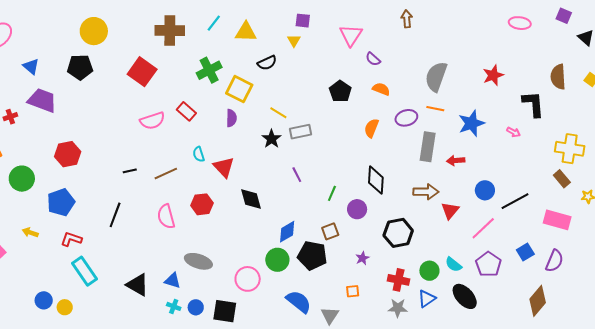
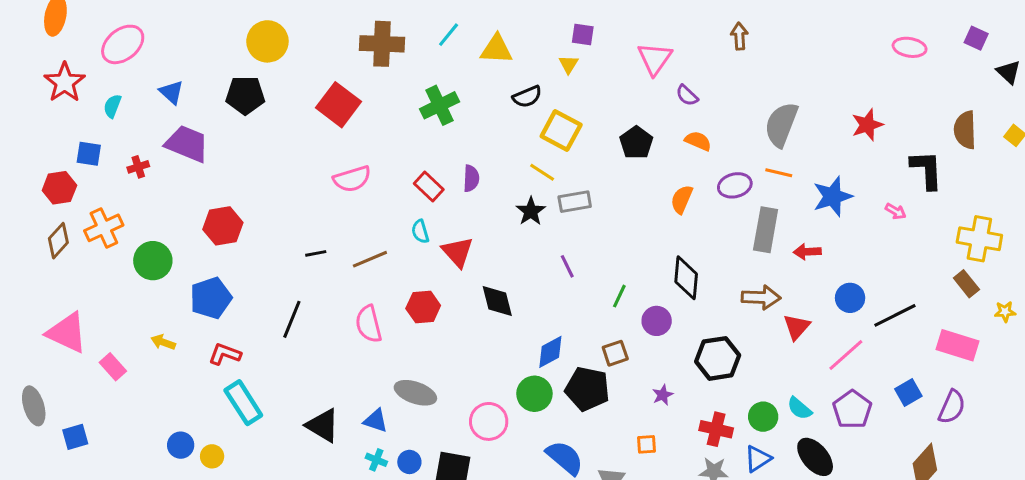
yellow square: (239, 89) -> (561, 130), moved
red rectangle: (186, 111) -> (429, 187), moved

